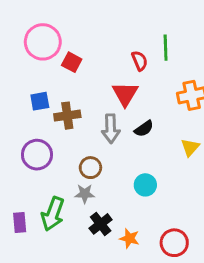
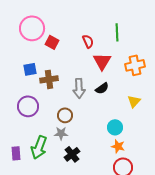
red semicircle: (140, 61) -> (88, 41), moved
red triangle: (125, 94) -> (102, 61), moved
cyan circle: (145, 185) -> (115, 127), moved
orange star: (129, 238) -> (118, 146), moved

